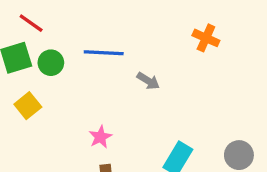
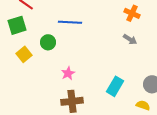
green circle: (51, 63) -> (48, 42), moved
gray arrow: (148, 81) -> (130, 39), moved

